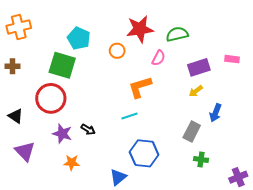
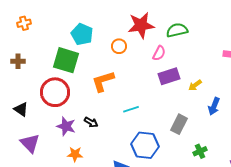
orange cross: (19, 27) -> (24, 23), size x0.6
purple rectangle: (199, 67) -> (169, 76), moved
orange L-shape: (140, 87) -> (103, 81), moved
gray rectangle: (192, 132) -> (179, 124), moved
green cross: (201, 159) -> (200, 151), turned -32

